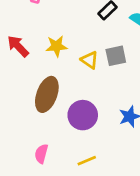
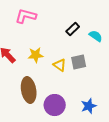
brown ellipse: (47, 94) -> (29, 90), turned -30

